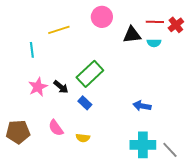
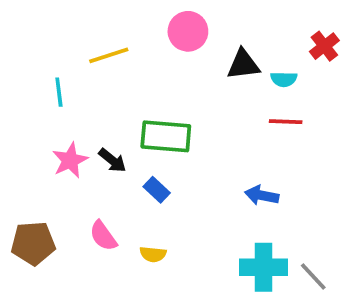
red line: (155, 22) -> (286, 122), moved
green rectangle: (90, 74) -> (166, 136), turned 48

